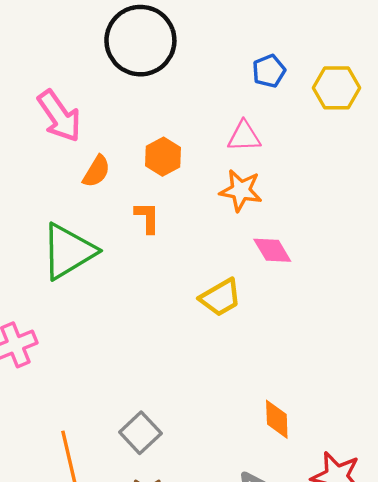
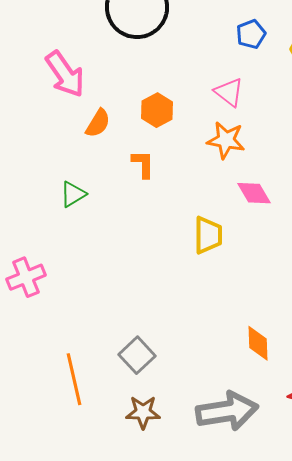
pink triangle: (244, 136) -> (229, 92), turned 40
green triangle: (68, 251) -> (73, 194), size x0.5
yellow trapezoid: (220, 298) -> (208, 235), turned -60

